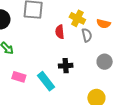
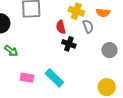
black cross: (66, 66) -> (69, 44), moved, turned 32

